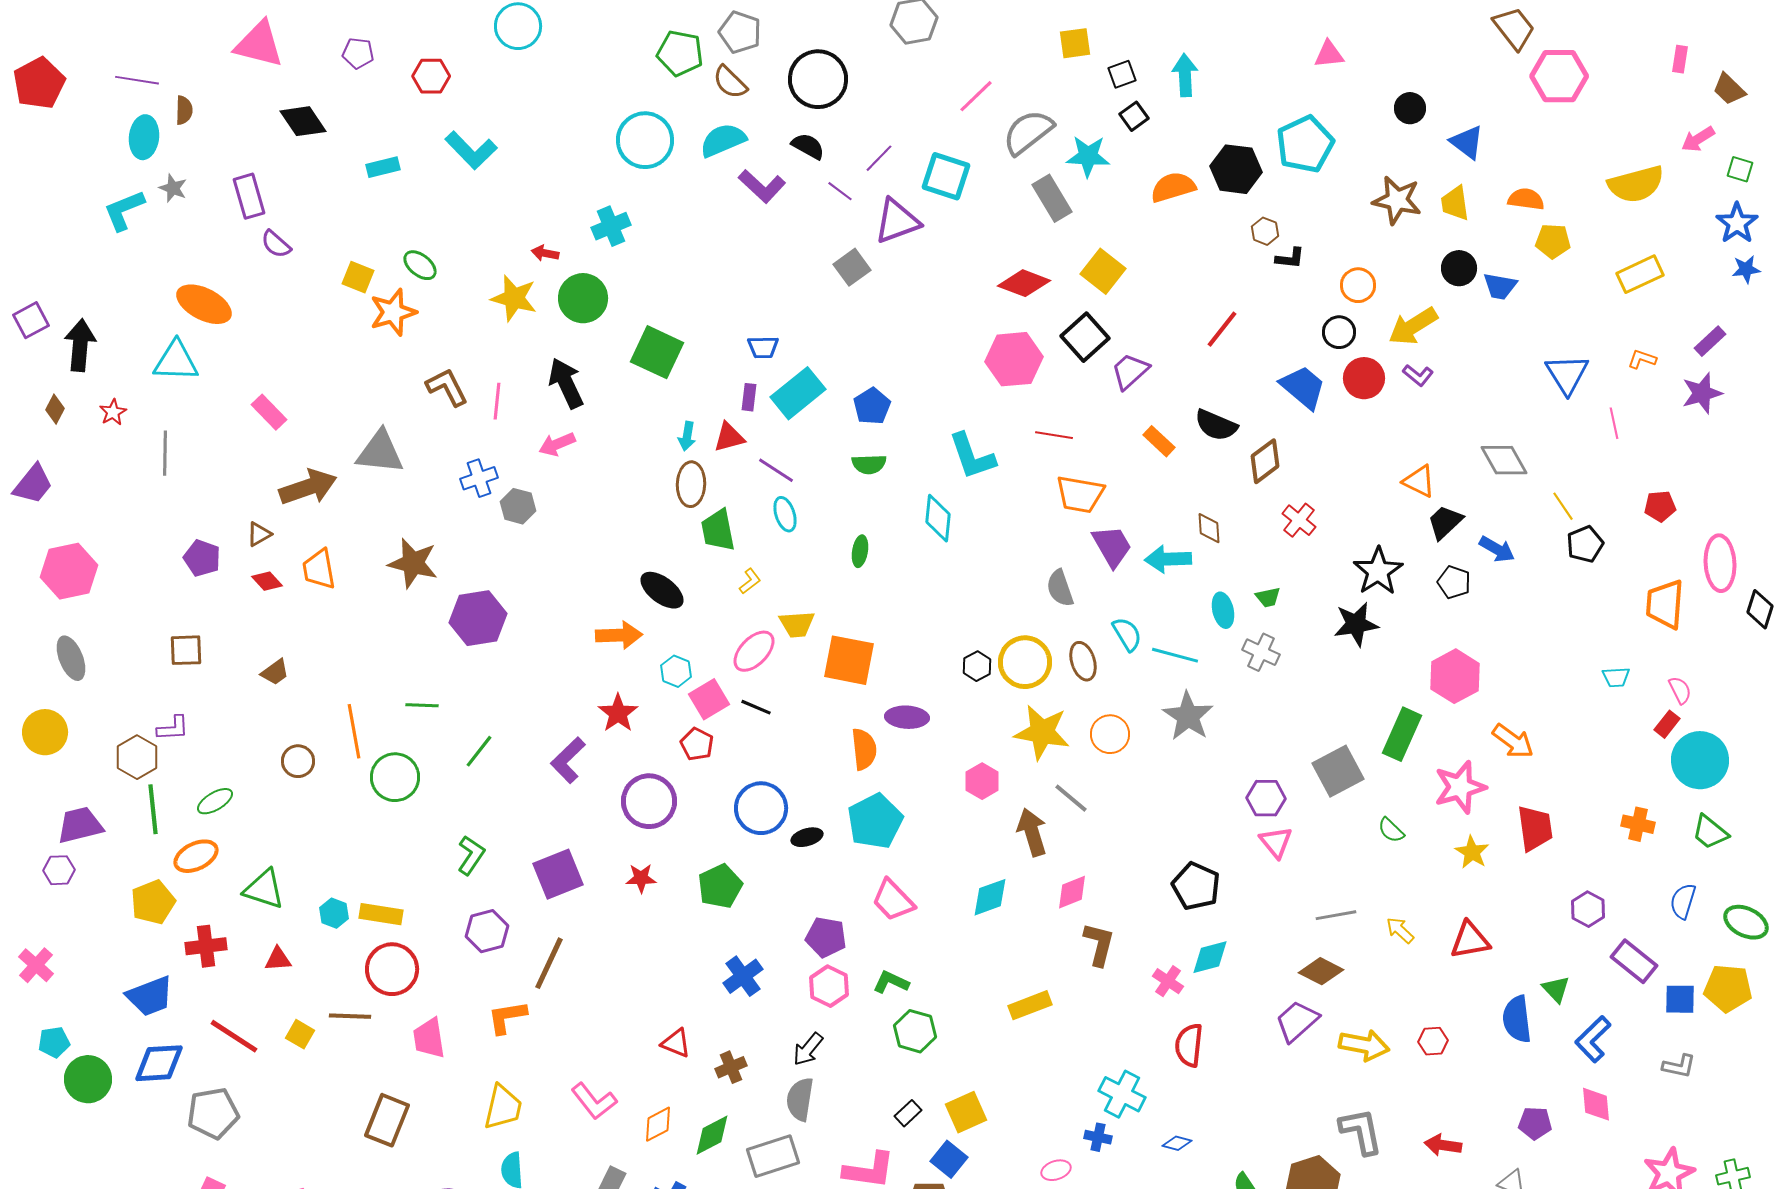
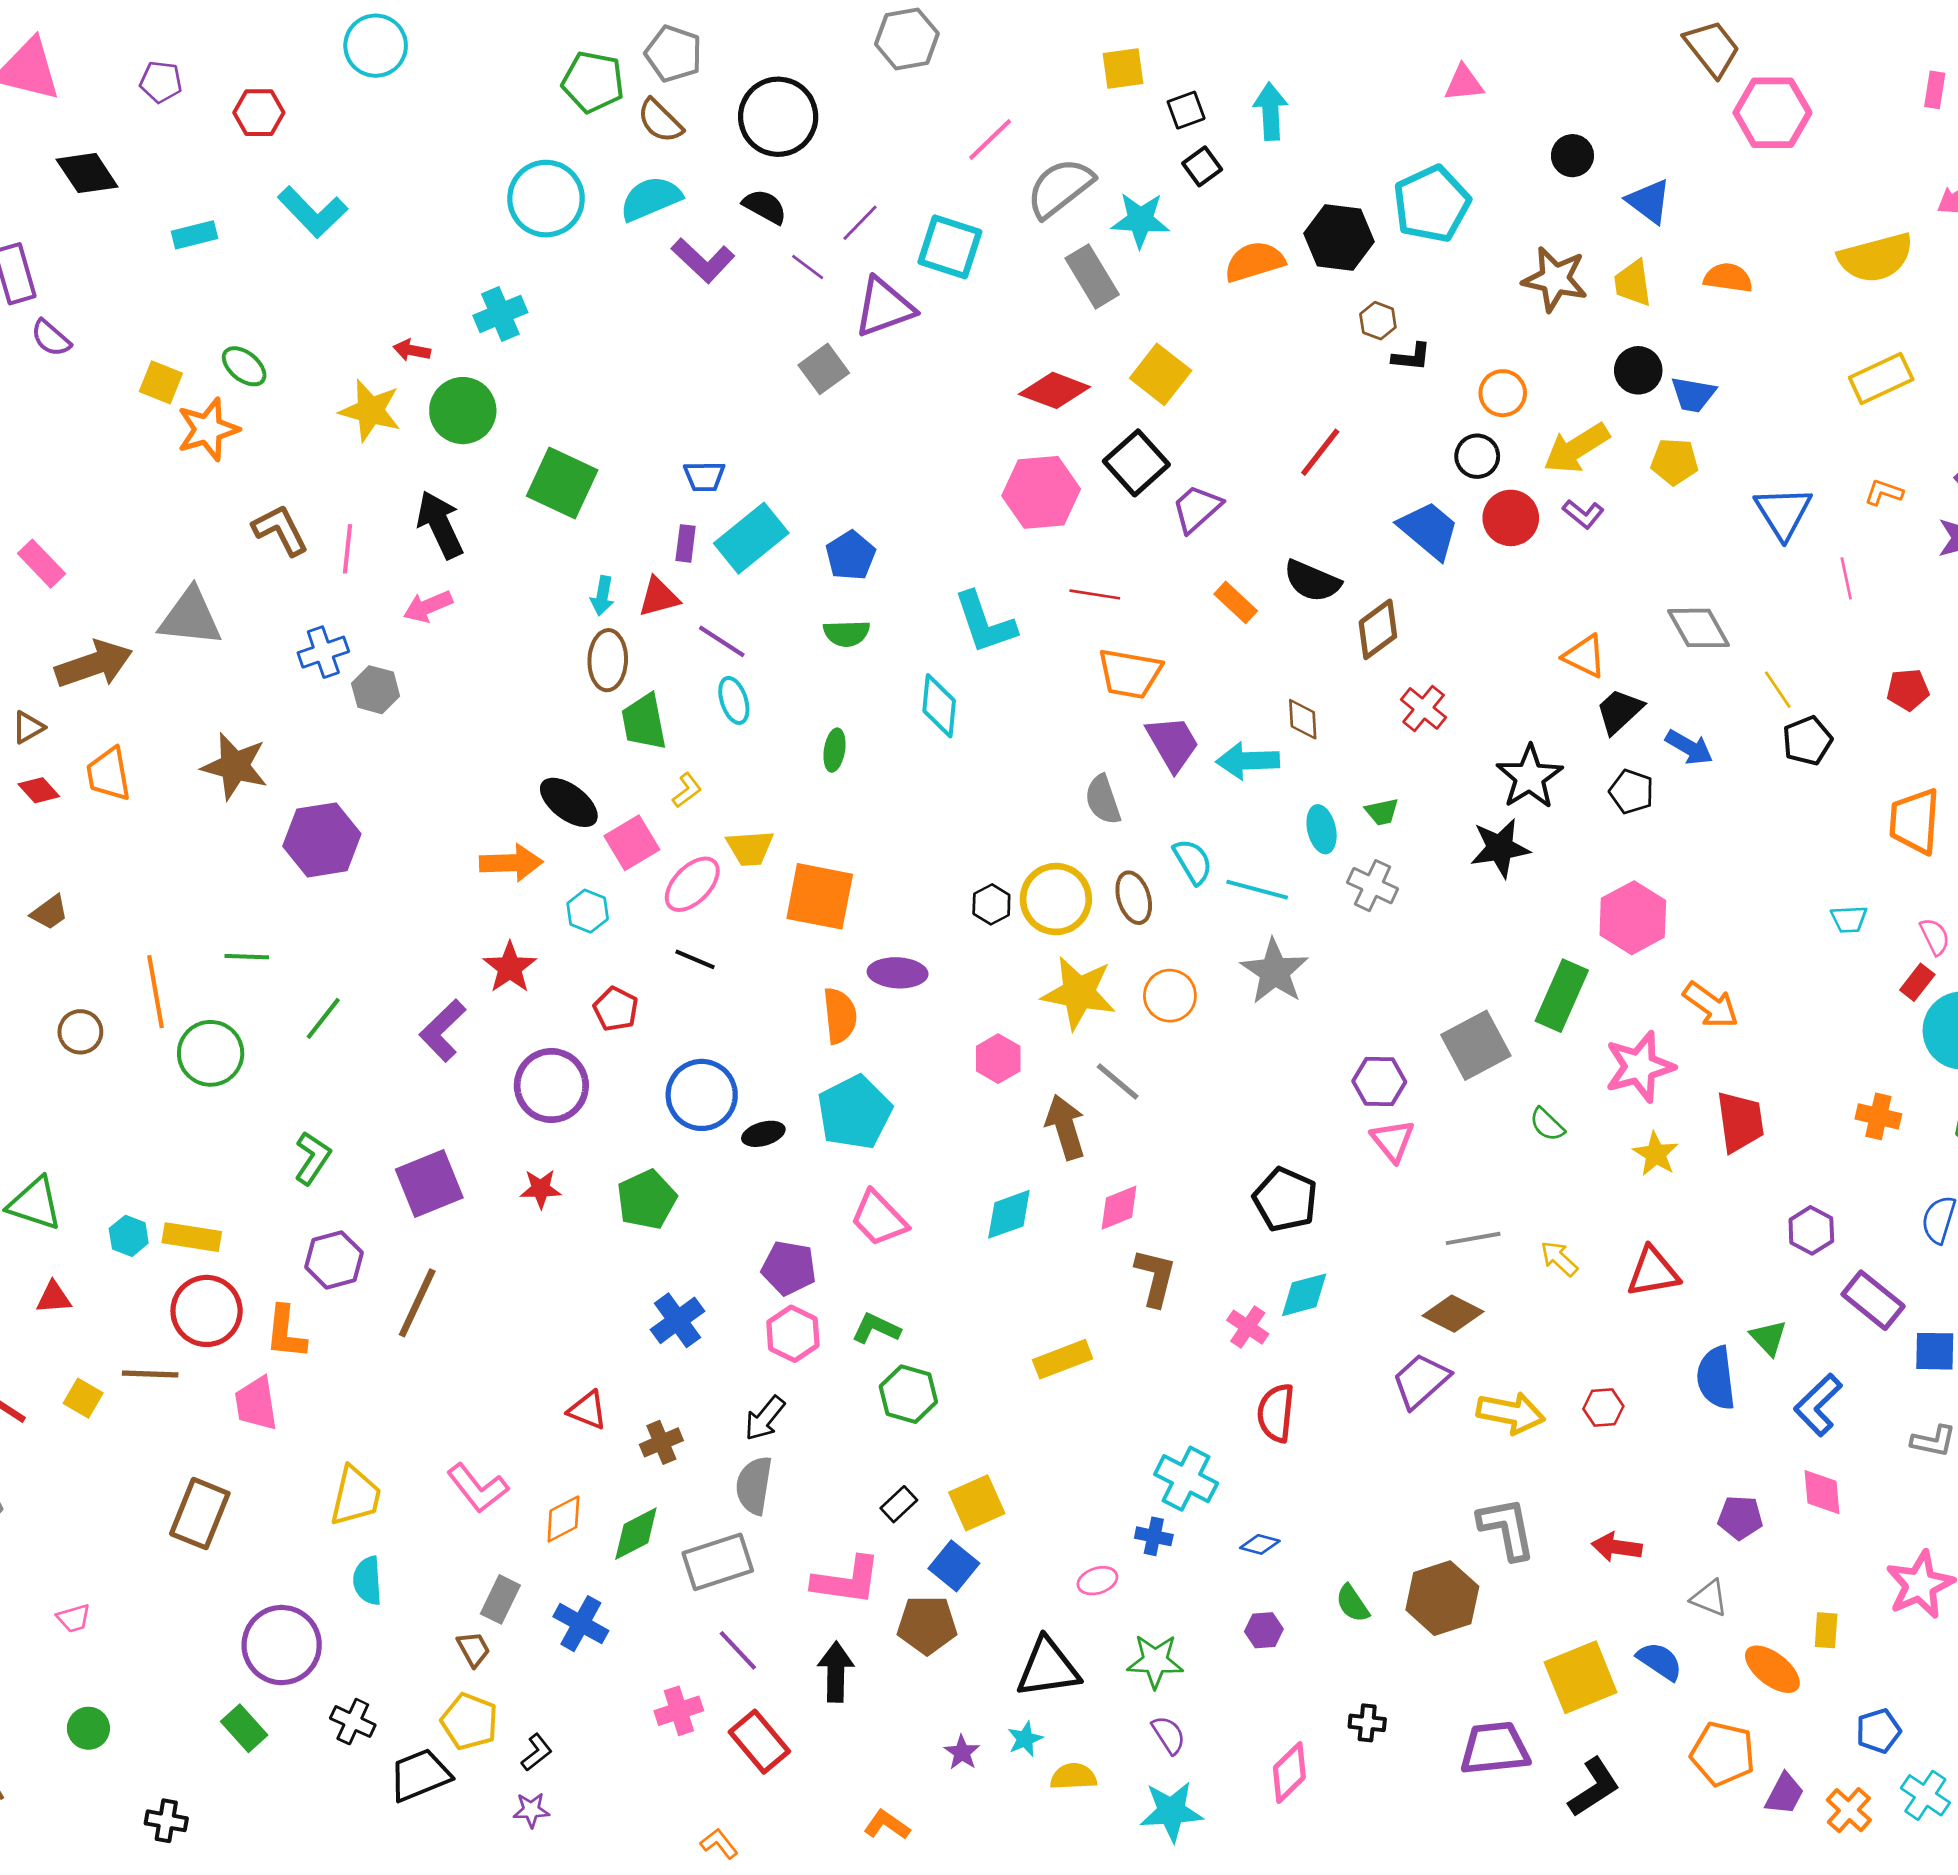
yellow pentagon: (1553, 241) -> (1674, 462), moved
pink square: (709, 699) -> (632, 843), moved
orange L-shape: (507, 1017) -> (286, 1332), moved, turned -75

